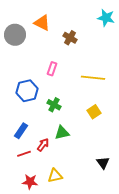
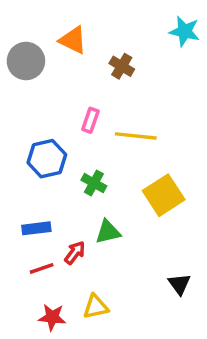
yellow line: (93, 78) -> (136, 136), moved
yellow square: (94, 112) -> (164, 195), size x1.6
blue rectangle: (21, 131) -> (36, 228), turned 49

